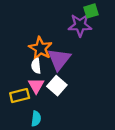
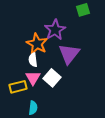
purple star: (80, 25) -> (55, 30), moved, turned -30
purple triangle: (59, 59) -> (69, 54), moved

